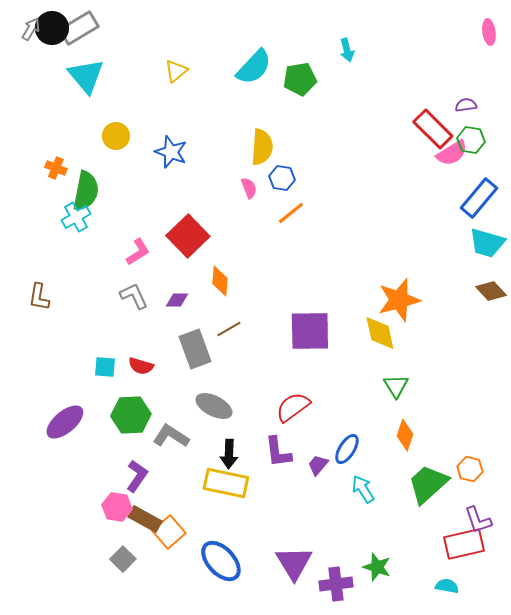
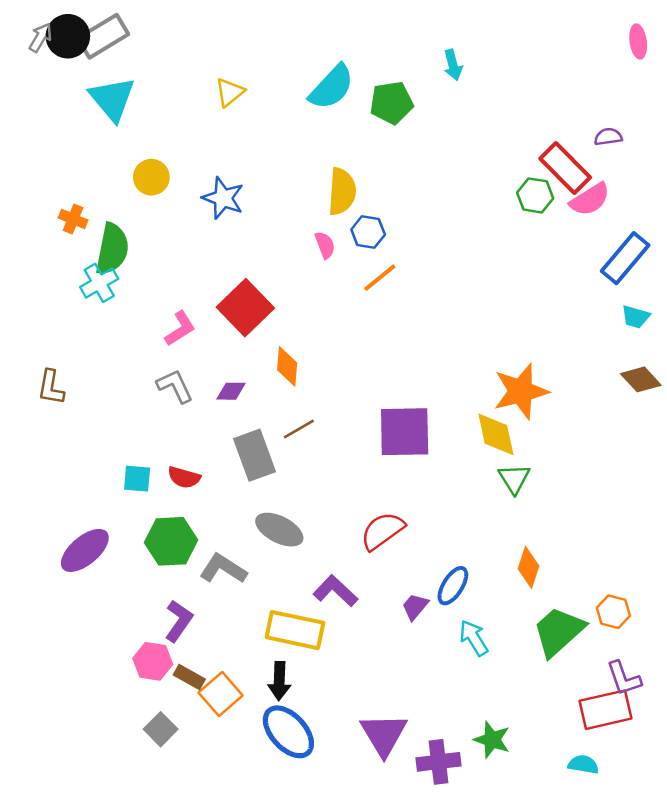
green hexagon: (471, 140) -> (535, 195), moved
cyan trapezoid: (487, 243) -> (636, 317), size x0.6
green triangle: (396, 386) -> (514, 479), moved
purple L-shape: (278, 452) -> (335, 591), moved, turned 140
black arrow: (229, 454) -> (279, 681), moved
brown rectangle: (145, 519) -> (189, 677), size x0.7

